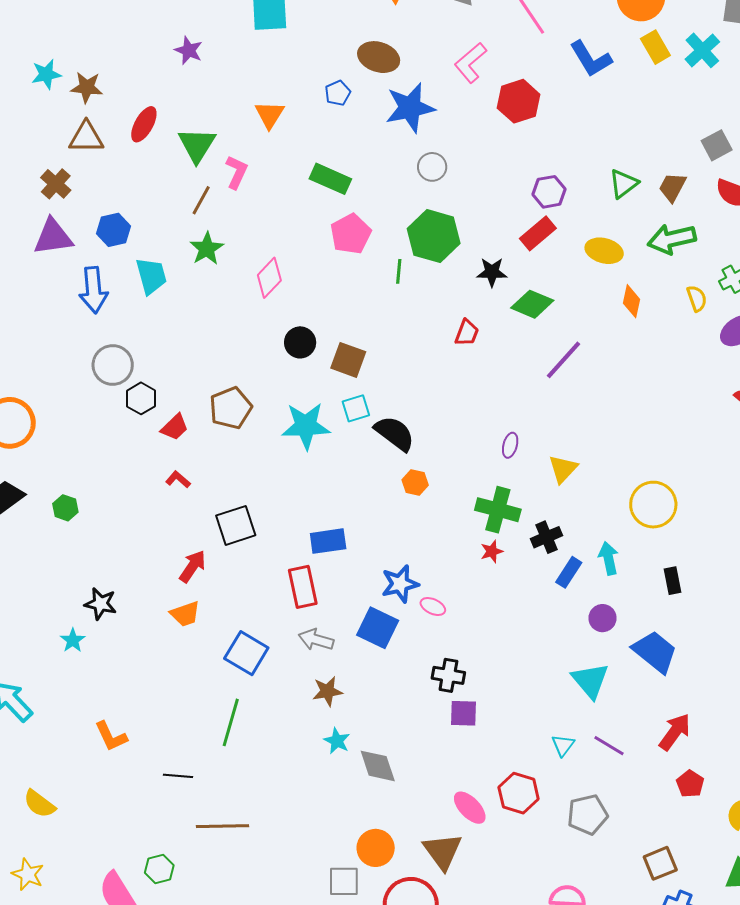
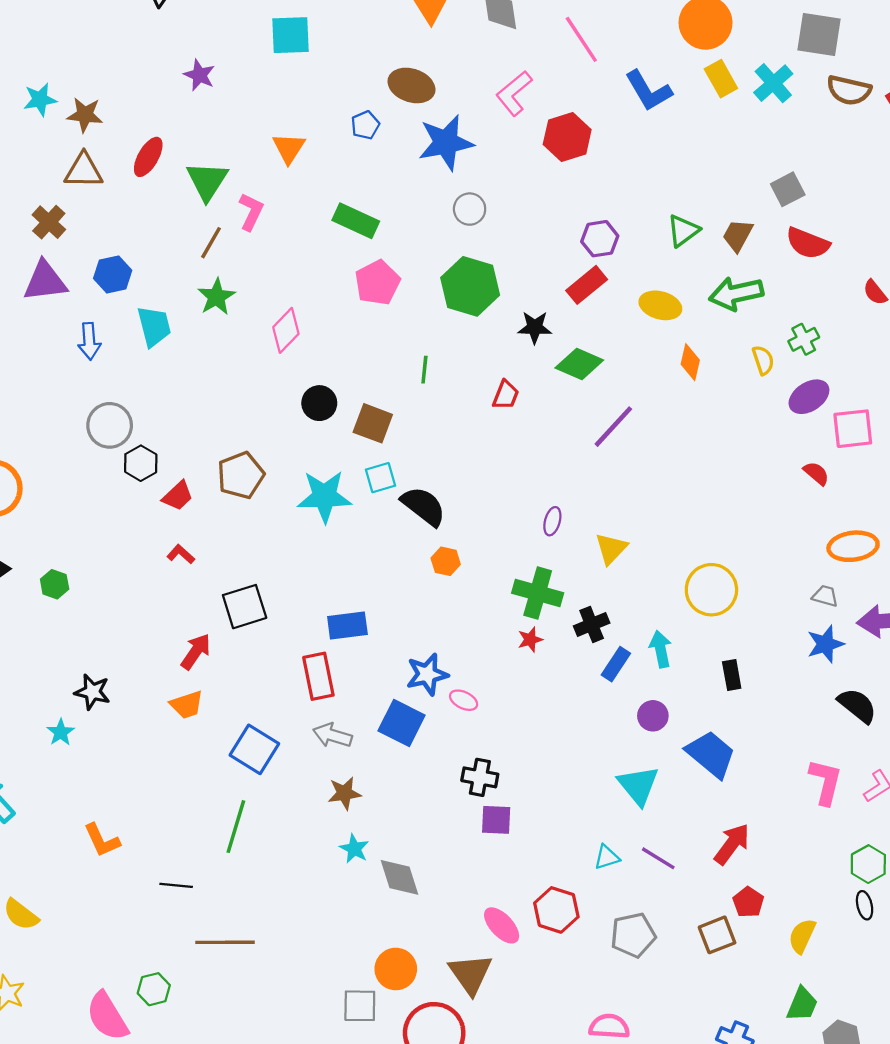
green line: (399, 271) -> (424, 370), moved
blue arrow: (93, 290) -> (89, 341), size x0.7
cyan triangle: (563, 745) -> (607, 857), turned 35
brown square: (660, 863) -> (717, 935), moved

